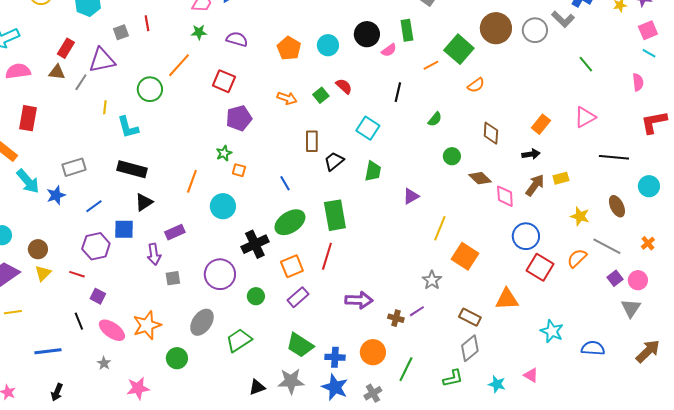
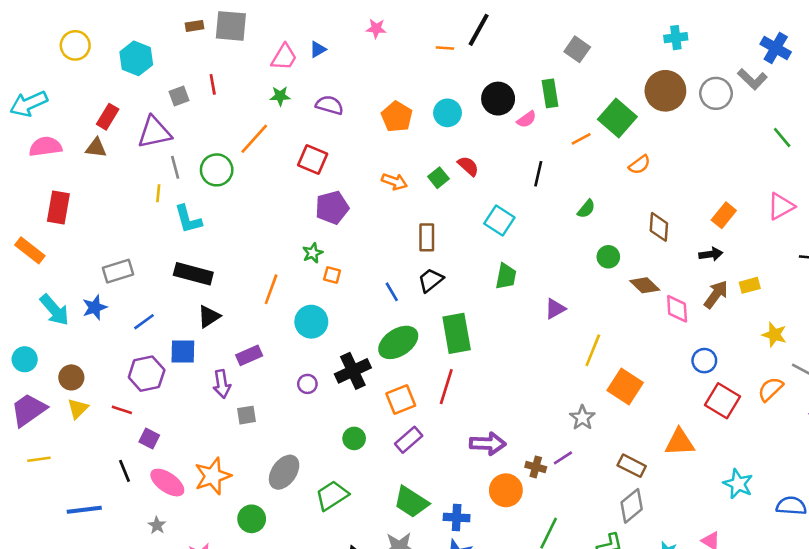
gray line: (81, 82) -> (175, 167), moved, turned -48
black trapezoid: (334, 161) -> (431, 280), moved
cyan arrow: (28, 181) -> (54, 310), moved
blue circle: (526, 236) -> (704, 361), size x0.7
purple circle: (220, 274) -> (307, 384), moved, size x0.5
orange circle: (373, 352) -> (506, 490), moved

